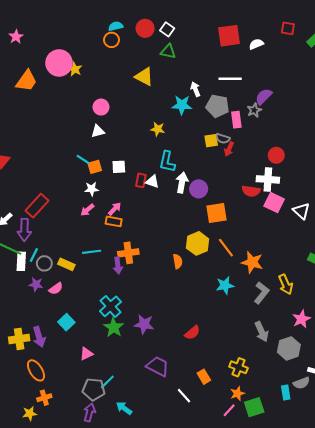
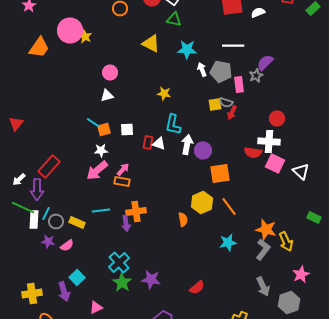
white arrow: (195, 89) -> (202, 70), moved
cyan star: (182, 105) -> (187, 50), moved
pink arrow: (87, 210) -> (97, 170), size x1.6
orange star: (252, 262) -> (266, 230), moved
purple arrow: (39, 337) -> (64, 292), moved

